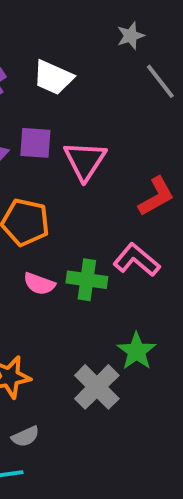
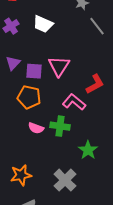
purple square: (35, 143) -> (34, 71), moved
pink L-shape: (136, 260) -> (74, 102), moved
green star: (136, 351) -> (88, 150), moved

